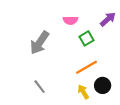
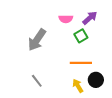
purple arrow: (108, 19) -> (90, 18), moved
orange line: (87, 67) -> (81, 63), turned 30

